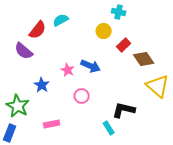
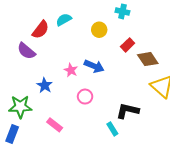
yellow circle: (104, 31) -> (99, 30), moved
green star: (18, 106) -> (20, 107), turned -30
pink rectangle: (52, 124) -> (55, 125), turned 49

